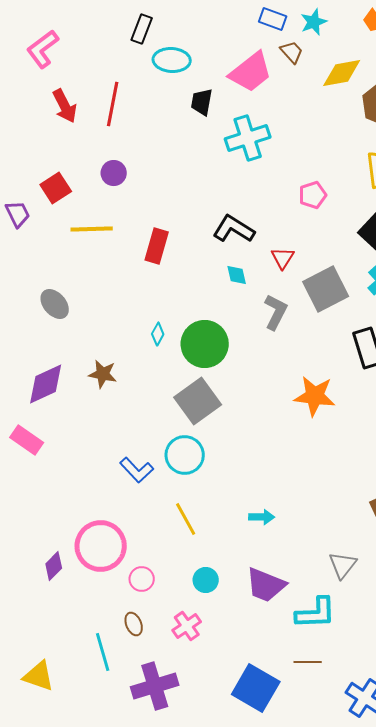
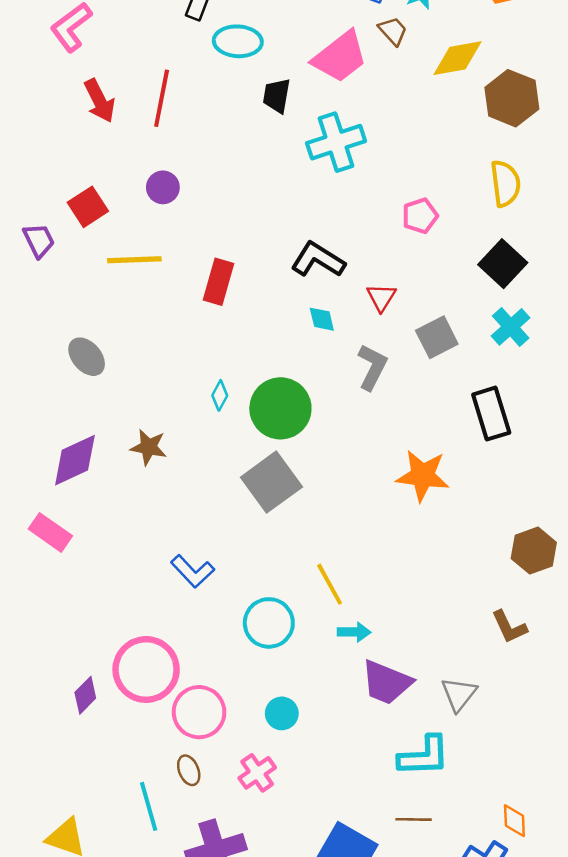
gray square: (326, 289) -> (437, 337), size x0.7
cyan circle: (185, 455) -> (269, 623), moved
yellow line: (186, 519) -> (330, 584), moved
pink circle: (142, 579) -> (199, 712), size x1.6
purple trapezoid: (266, 585) -> (386, 682), moved

